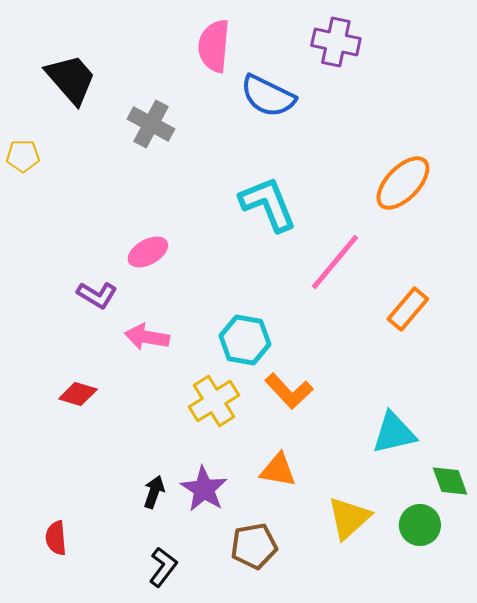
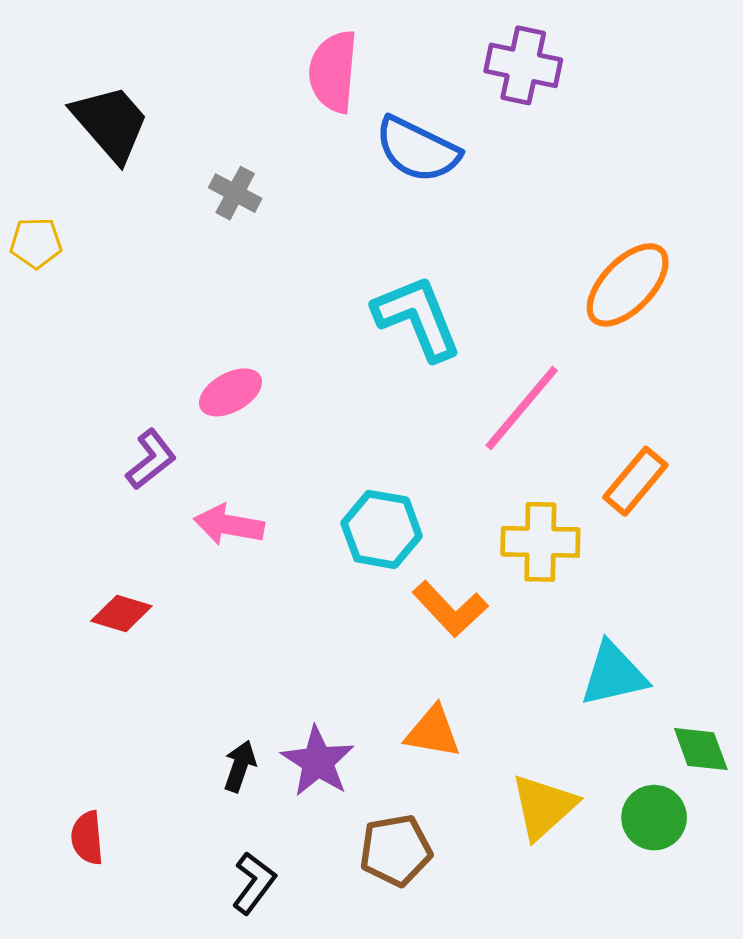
gray cross: (151, 124) -> (235, 193), size x0.7
purple L-shape: (97, 295) -> (151, 459), turned -69
yellow cross: (214, 401) -> (540, 542), moved, turned 33

